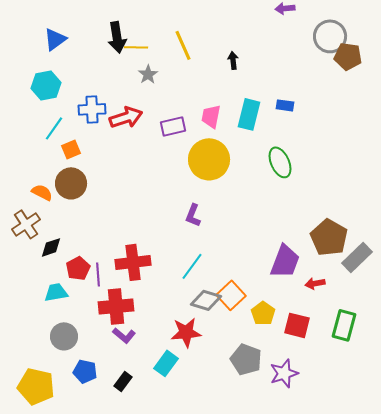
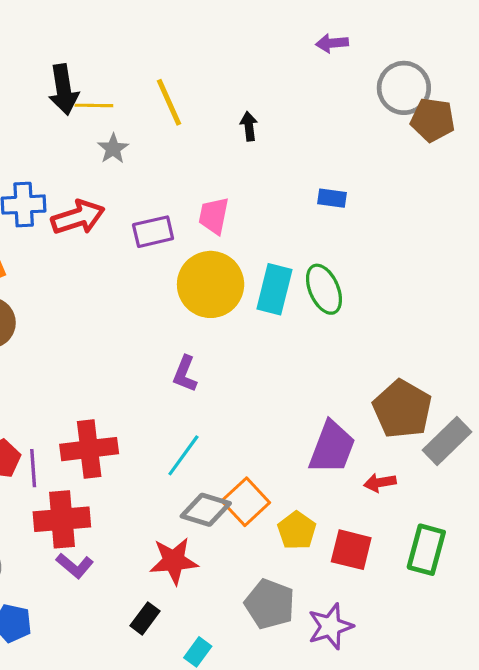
cyan rectangle: (249, 114) -> (274, 289), moved
cyan rectangle: (166, 363) -> (198, 652), moved, size x0.7
black rectangle: (123, 381) -> (145, 618), moved

